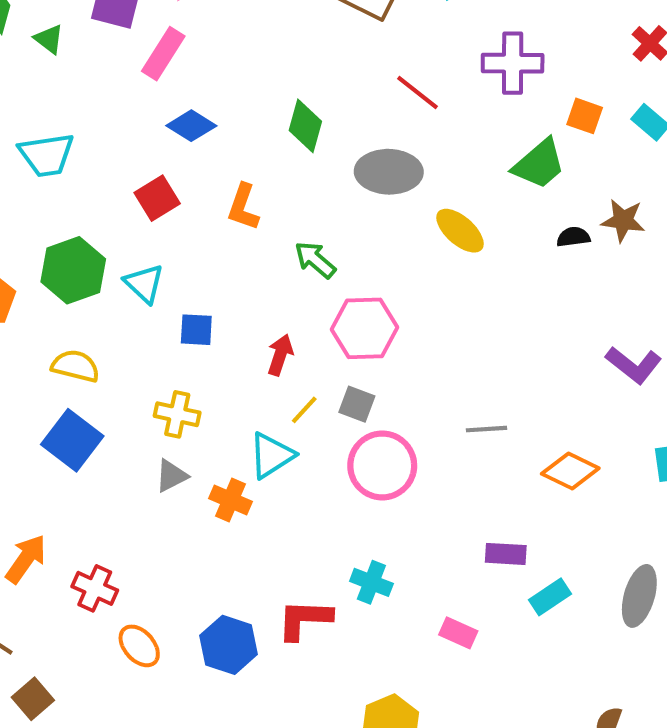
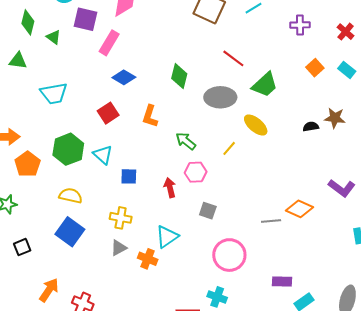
purple cross: (513, 63) -> (300, 25), moved, size x0.7
orange square: (585, 116) -> (315, 68), turned 30
green trapezoid: (539, 164) -> (265, 85), moved
pink hexagon: (365, 328) -> (196, 172), moved, size x0.7
red arrow: (280, 355) -> (170, 188), turned -30
yellow line: (304, 410) -> (229, 148), moved
pink circle: (382, 465) -> (229, 255), moved
orange diamond: (570, 471) -> (299, 209), moved

